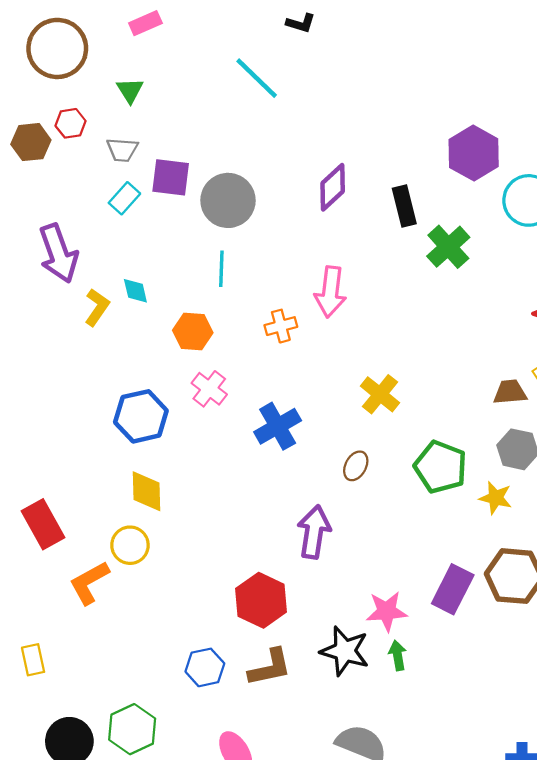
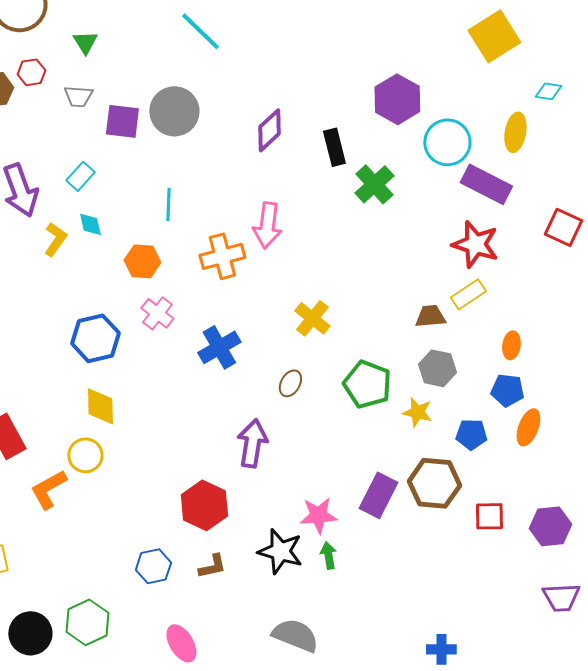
cyan rectangle: (124, 198) -> (80, 176), moved
gray circle: (228, 200) -> (174, 111), moved
orange cross: (281, 326) -> (222, 256), size x1.5
brown L-shape: (270, 667) -> (212, 566), size x0.7

